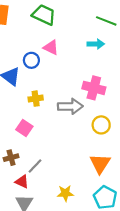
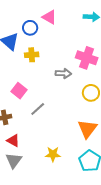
yellow cross: (36, 99) -> (32, 55), moved
gray arrow: (70, 106) -> (63, 73), size x0.7
gray line: (35, 166) -> (38, 109), moved

